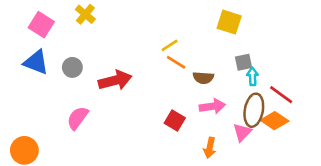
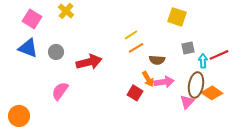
orange line: (176, 62) -> (136, 48), turned -63
cyan arrow: (253, 76) -> (203, 61), moved
red line: (281, 95) -> (219, 55), moved, turned -60
orange arrow: (210, 148) -> (148, 79), moved, turned -42

